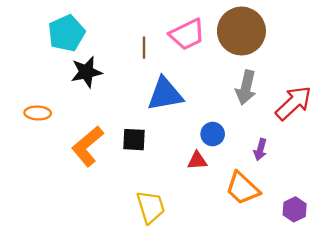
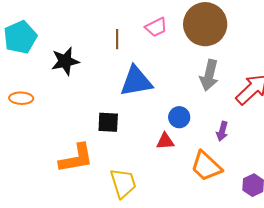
cyan pentagon: (66, 33) -> (20, 37), moved
pink trapezoid: (187, 34) -> (156, 27), size x0.7
orange L-shape: (87, 146) -> (76, 158), moved, turned -150

